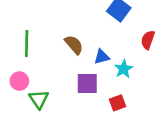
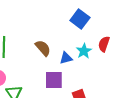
cyan star: (124, 69) -> (84, 51), moved

